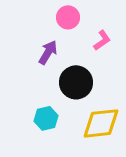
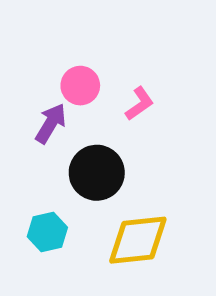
pink circle: (68, 17) -> (80, 86), moved

